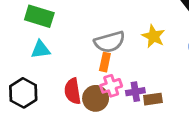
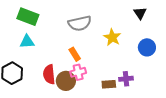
gray semicircle: (110, 42) -> (80, 23), moved
orange rectangle: (105, 62) -> (75, 54), turned -48
purple cross: (135, 92) -> (126, 79), moved

